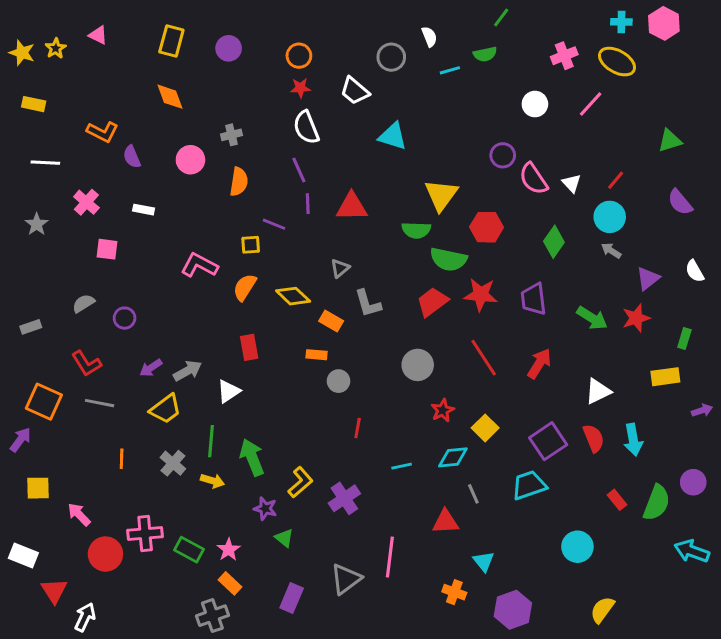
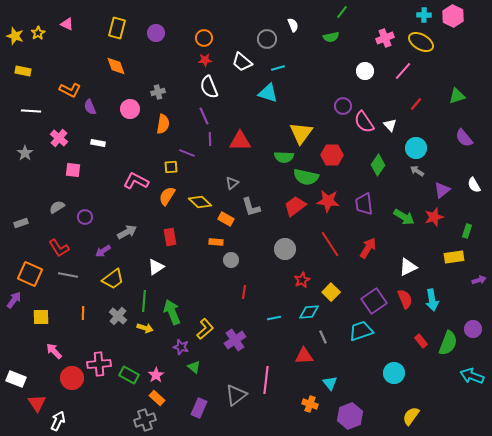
cyan line: (450, 70) -> (278, 68), moved
red line: (616, 180) -> (416, 104), moved
gray arrow: (188, 371) -> (127, 232), moved
yellow square: (38, 488) -> (41, 317), moved

